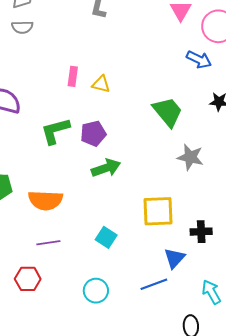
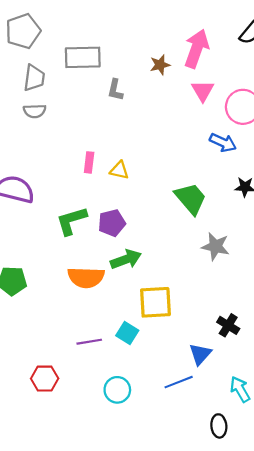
orange semicircle: (45, 200) -> (86, 277), moved
yellow square: (158, 211) -> (155, 302), moved
black cross: (201, 232) -> (228, 325), turned 35
purple line: (48, 243) -> (89, 342), moved

